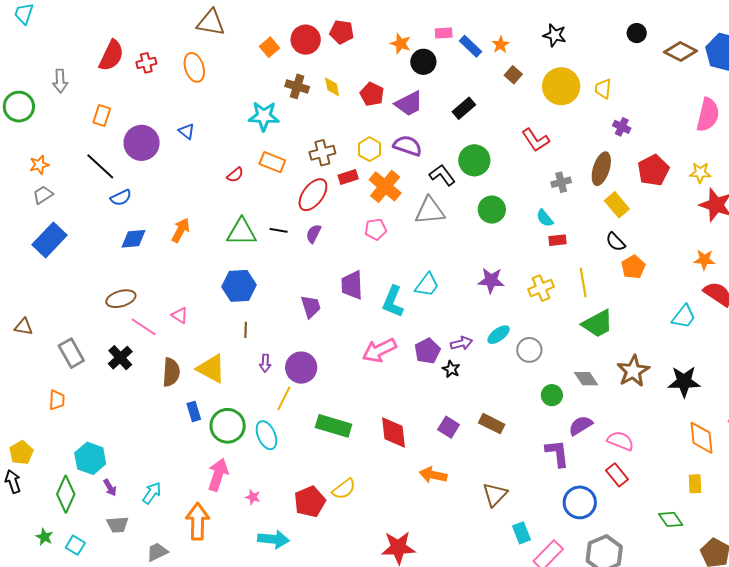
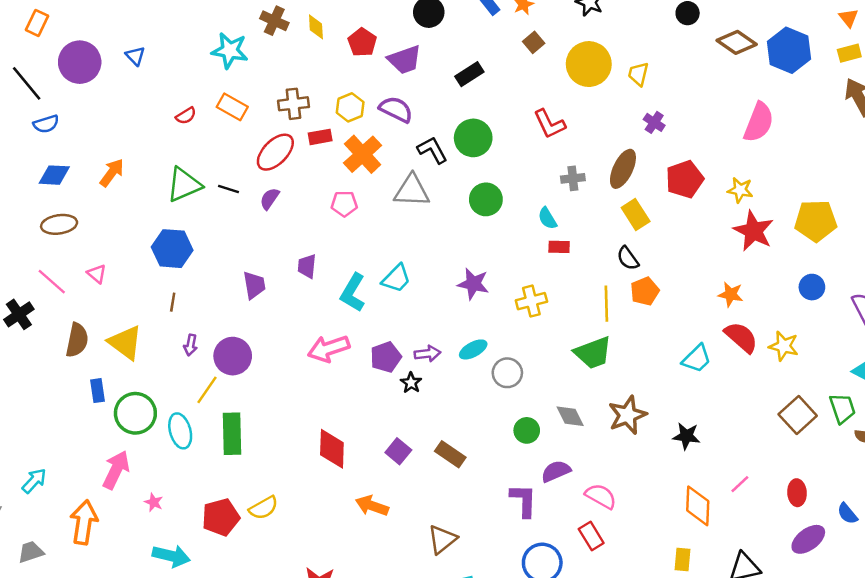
green triangle: (242, 232) -> (184, 185), turned -32
yellow line: (583, 282) -> (606, 304), moved
purple trapezoid: (352, 285) -> (307, 266), size x0.7
brown ellipse: (121, 299) -> (59, 224), moved
black star: (684, 382) -> (686, 436), size x0.7
green rectangle: (334, 426) -> (232, 434), moved, turned 64

